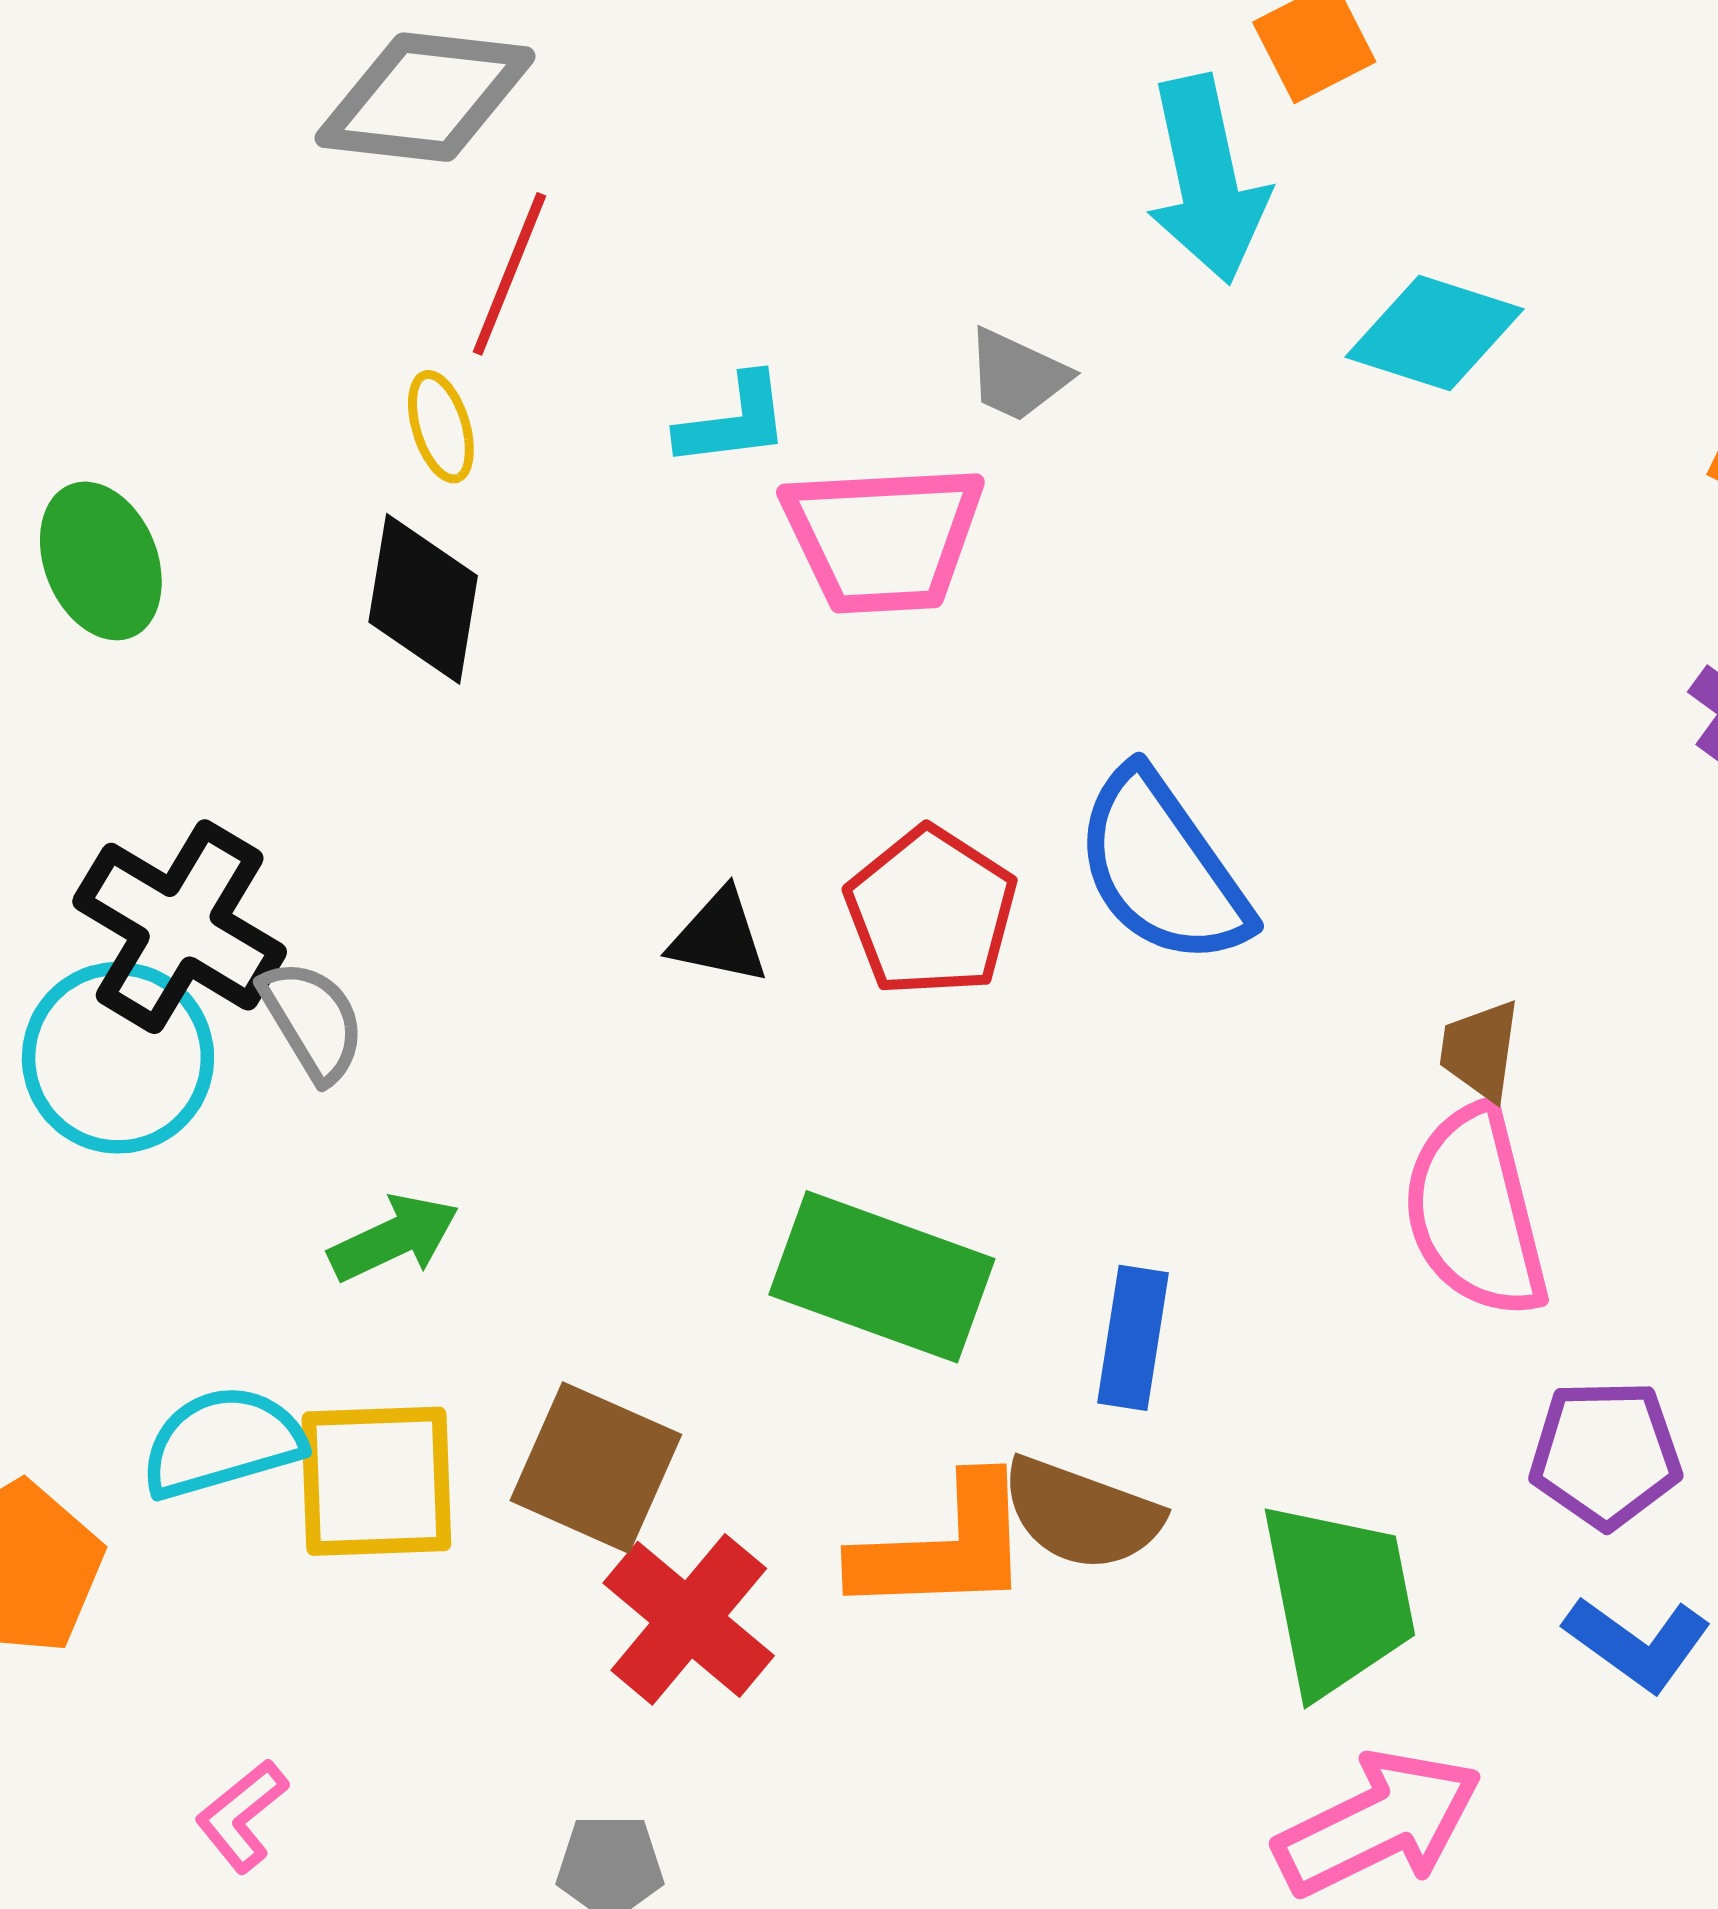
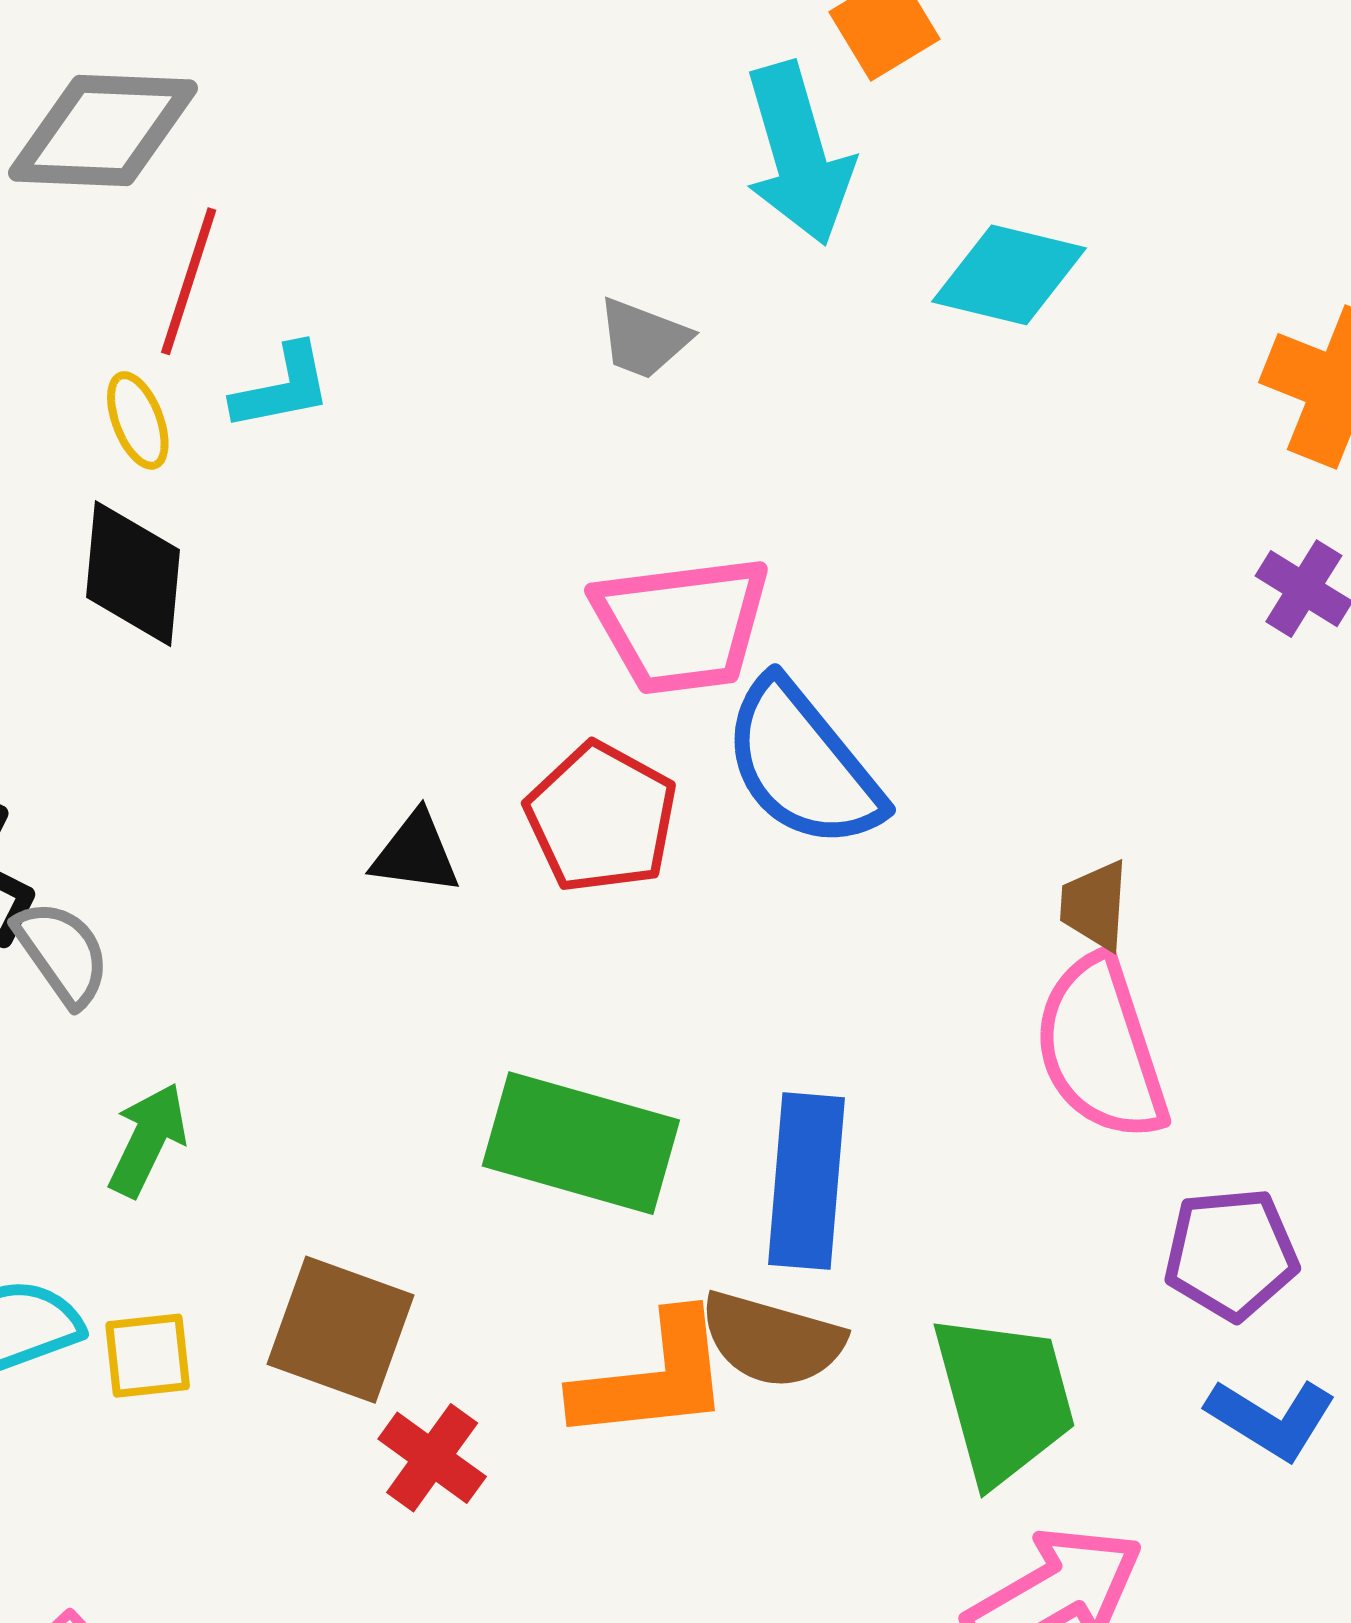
cyan L-shape: (733, 421) -> (282, 387), moved
pink trapezoid: (883, 538) -> (682, 625), moved
green arrow: (394, 1238) -> (148, 1140), turned -35
blue rectangle: (1133, 1338) -> (807, 1181), size x1.4
yellow square: (376, 1481) -> (148, 1356), size x0.6
red cross: (689, 1619) -> (432, 1458), size x0.7

